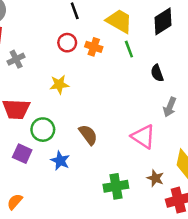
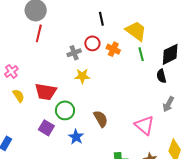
black diamond: (163, 21) -> (170, 54), moved
gray cross: (16, 59) -> (74, 53), moved

